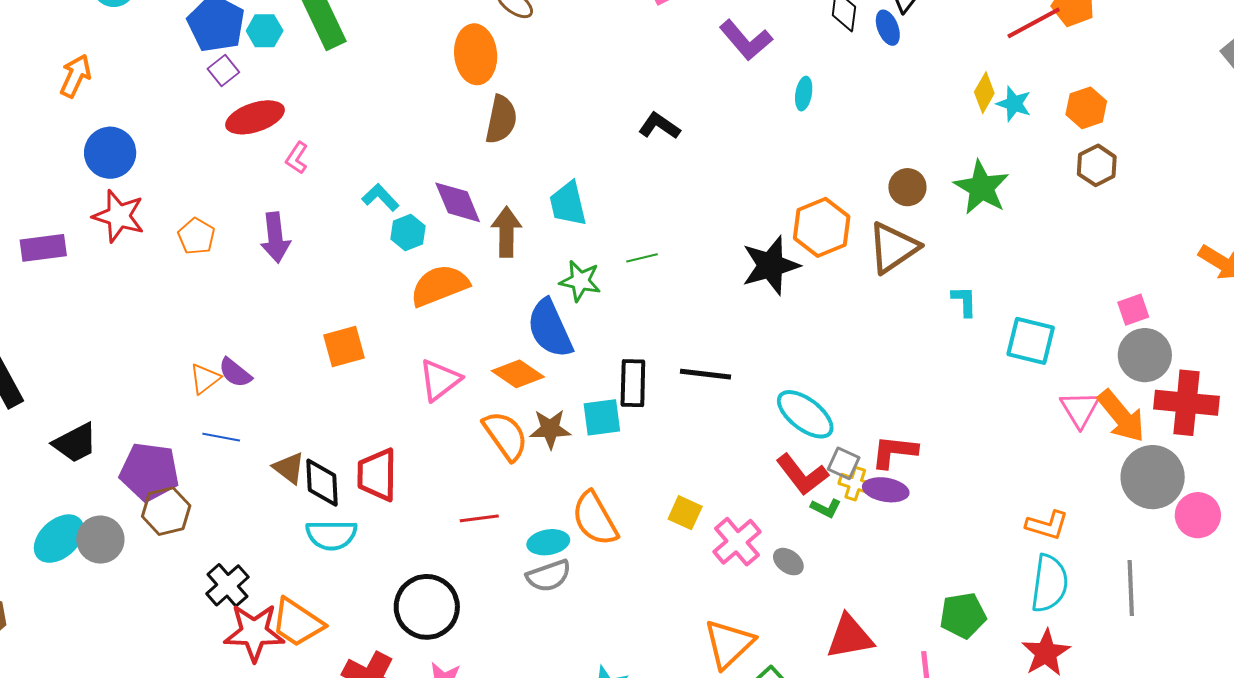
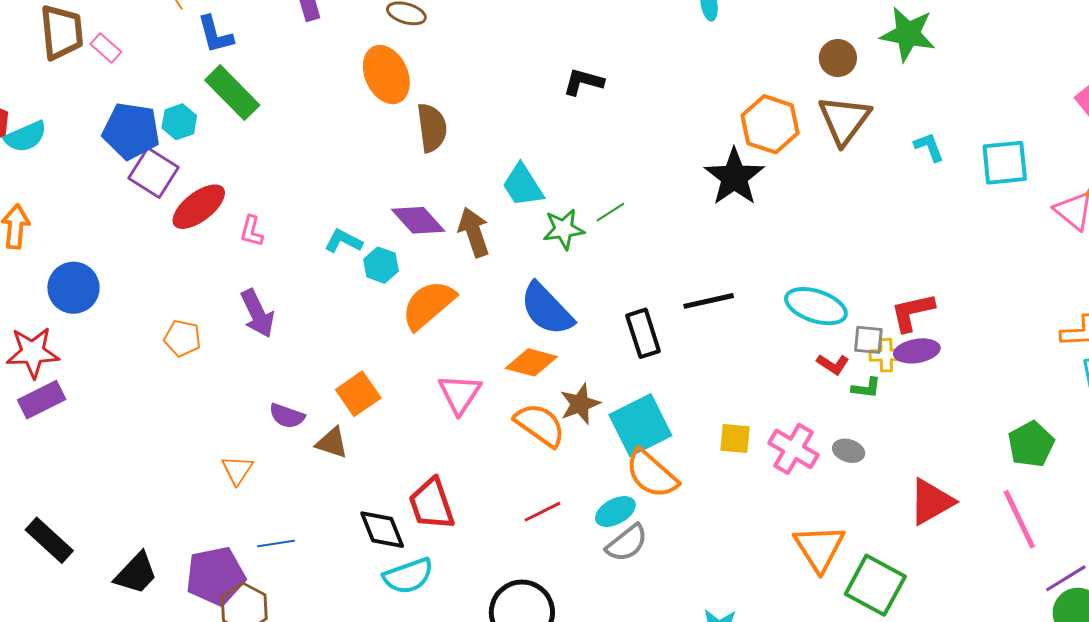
purple square: (223, 70) -> (153, 173), size x1.6
red star: (119, 216) -> (33, 352), moved
green star: (580, 281) -> (564, 229), moved
purple semicircle: (235, 373) -> (287, 416), moved
cyan square: (602, 417) -> (640, 425), moved, size x1.5
blue line: (221, 437) -> (276, 544), moved
brown triangle: (289, 468) -> (332, 443), moved
red L-shape: (802, 475) -> (833, 364), size x0.6

